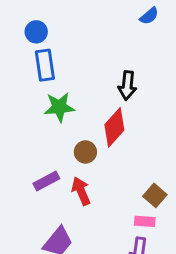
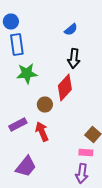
blue semicircle: (149, 16) -> (71, 30), moved

